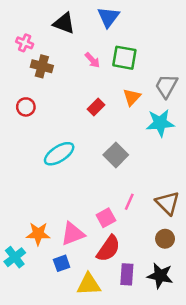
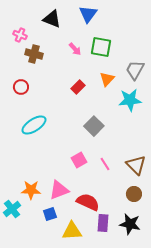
cyan ellipse: (59, 154) -> (34, 125), moved
pink line: (129, 202) -> (105, 164), turned -56
pink square: (106, 218) -> (79, 160), moved
red semicircle: (108, 249) -> (88, 202), turned -100

